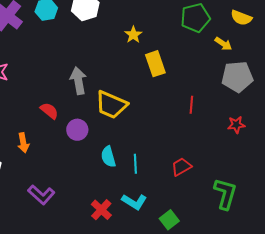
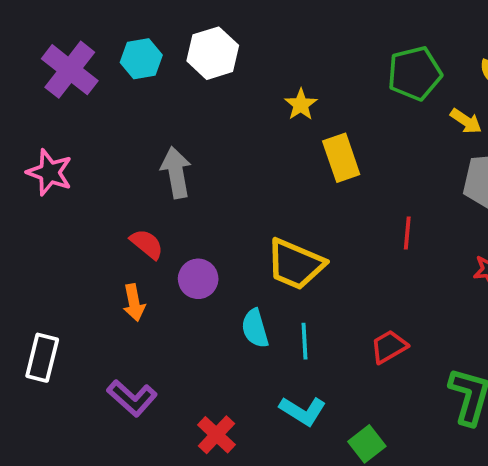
gray arrow: (78, 81) -> (176, 172), moved
yellow trapezoid: (111, 105) -> (295, 264), moved
orange arrow: (23, 143) -> (134, 303), moved
red cross: (101, 210) -> (216, 435), moved

